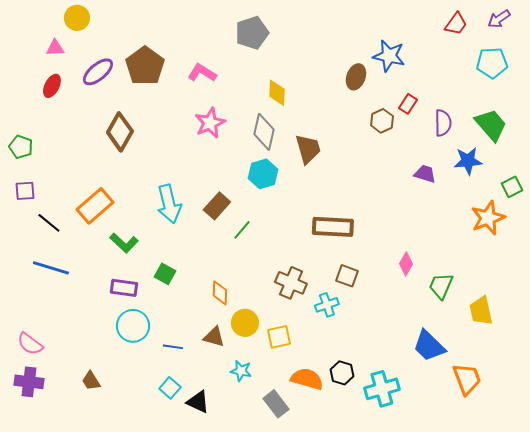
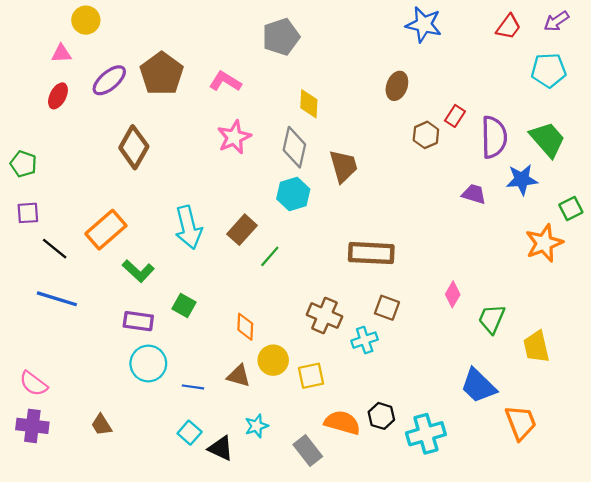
blue star: (389, 56) -> (424, 25), moved
purple semicircle: (443, 123) -> (494, 137), size x1.4
cyan star: (241, 371) -> (256, 426), moved, turned -30

